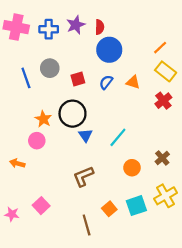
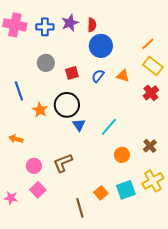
blue line: (26, 78) -> (19, 91), moved
pink circle: (37, 141) -> (34, 166), moved
orange arrow: (17, 163) -> (16, 139), moved
brown L-shape: (83, 176) -> (63, 163), moved

